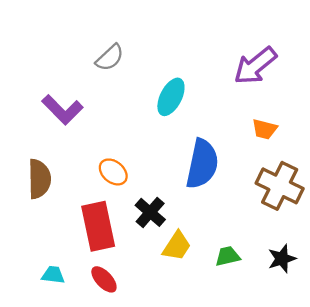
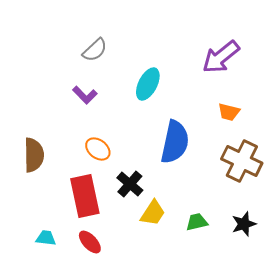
purple L-shape: (62, 110) -> (85, 95), moved, size x0.7

